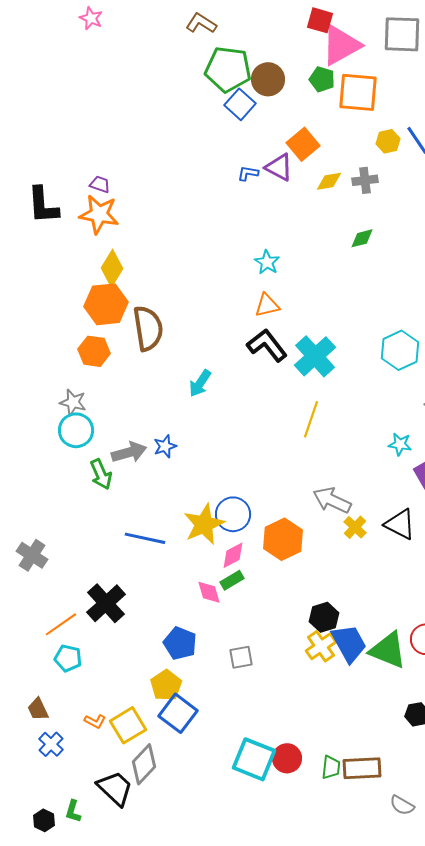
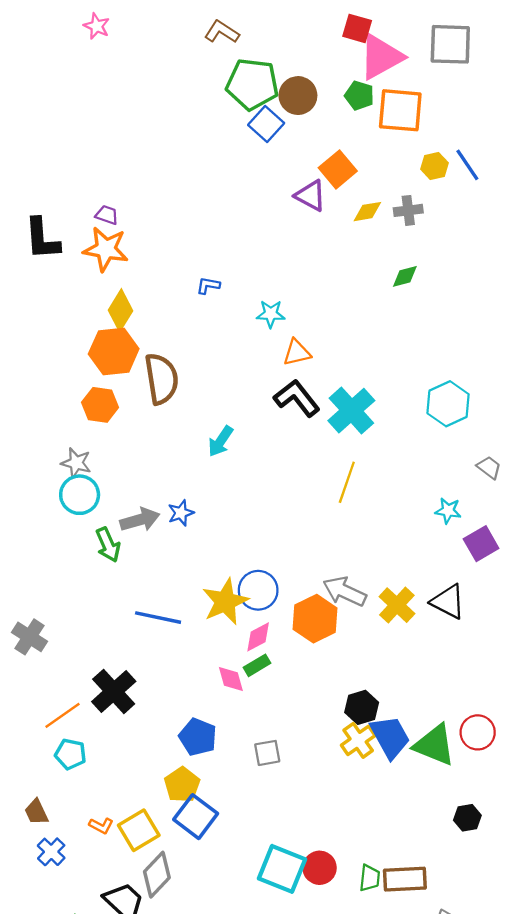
blue L-shape: (248, 173) -> (208, 285), moved
cyan star: (267, 262) -> (271, 314), moved, turned -30
gray arrow: (332, 500) -> (345, 591), moved
yellow cross: (355, 527) -> (397, 605), size x1.4

